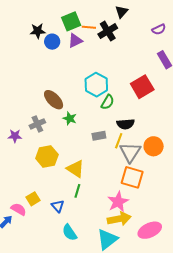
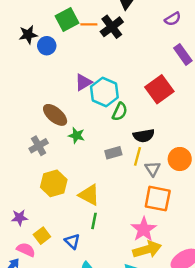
purple triangle: (75, 41) -> (83, 82), moved
purple star: (15, 136) -> (19, 218), moved
gray triangle: (130, 152) -> (153, 169), size x0.6

